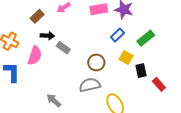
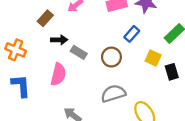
blue rectangle: (118, 35) -> (132, 34), moved
pink semicircle: (35, 56) -> (58, 74), moved
brown circle: (96, 62) -> (111, 57), moved

